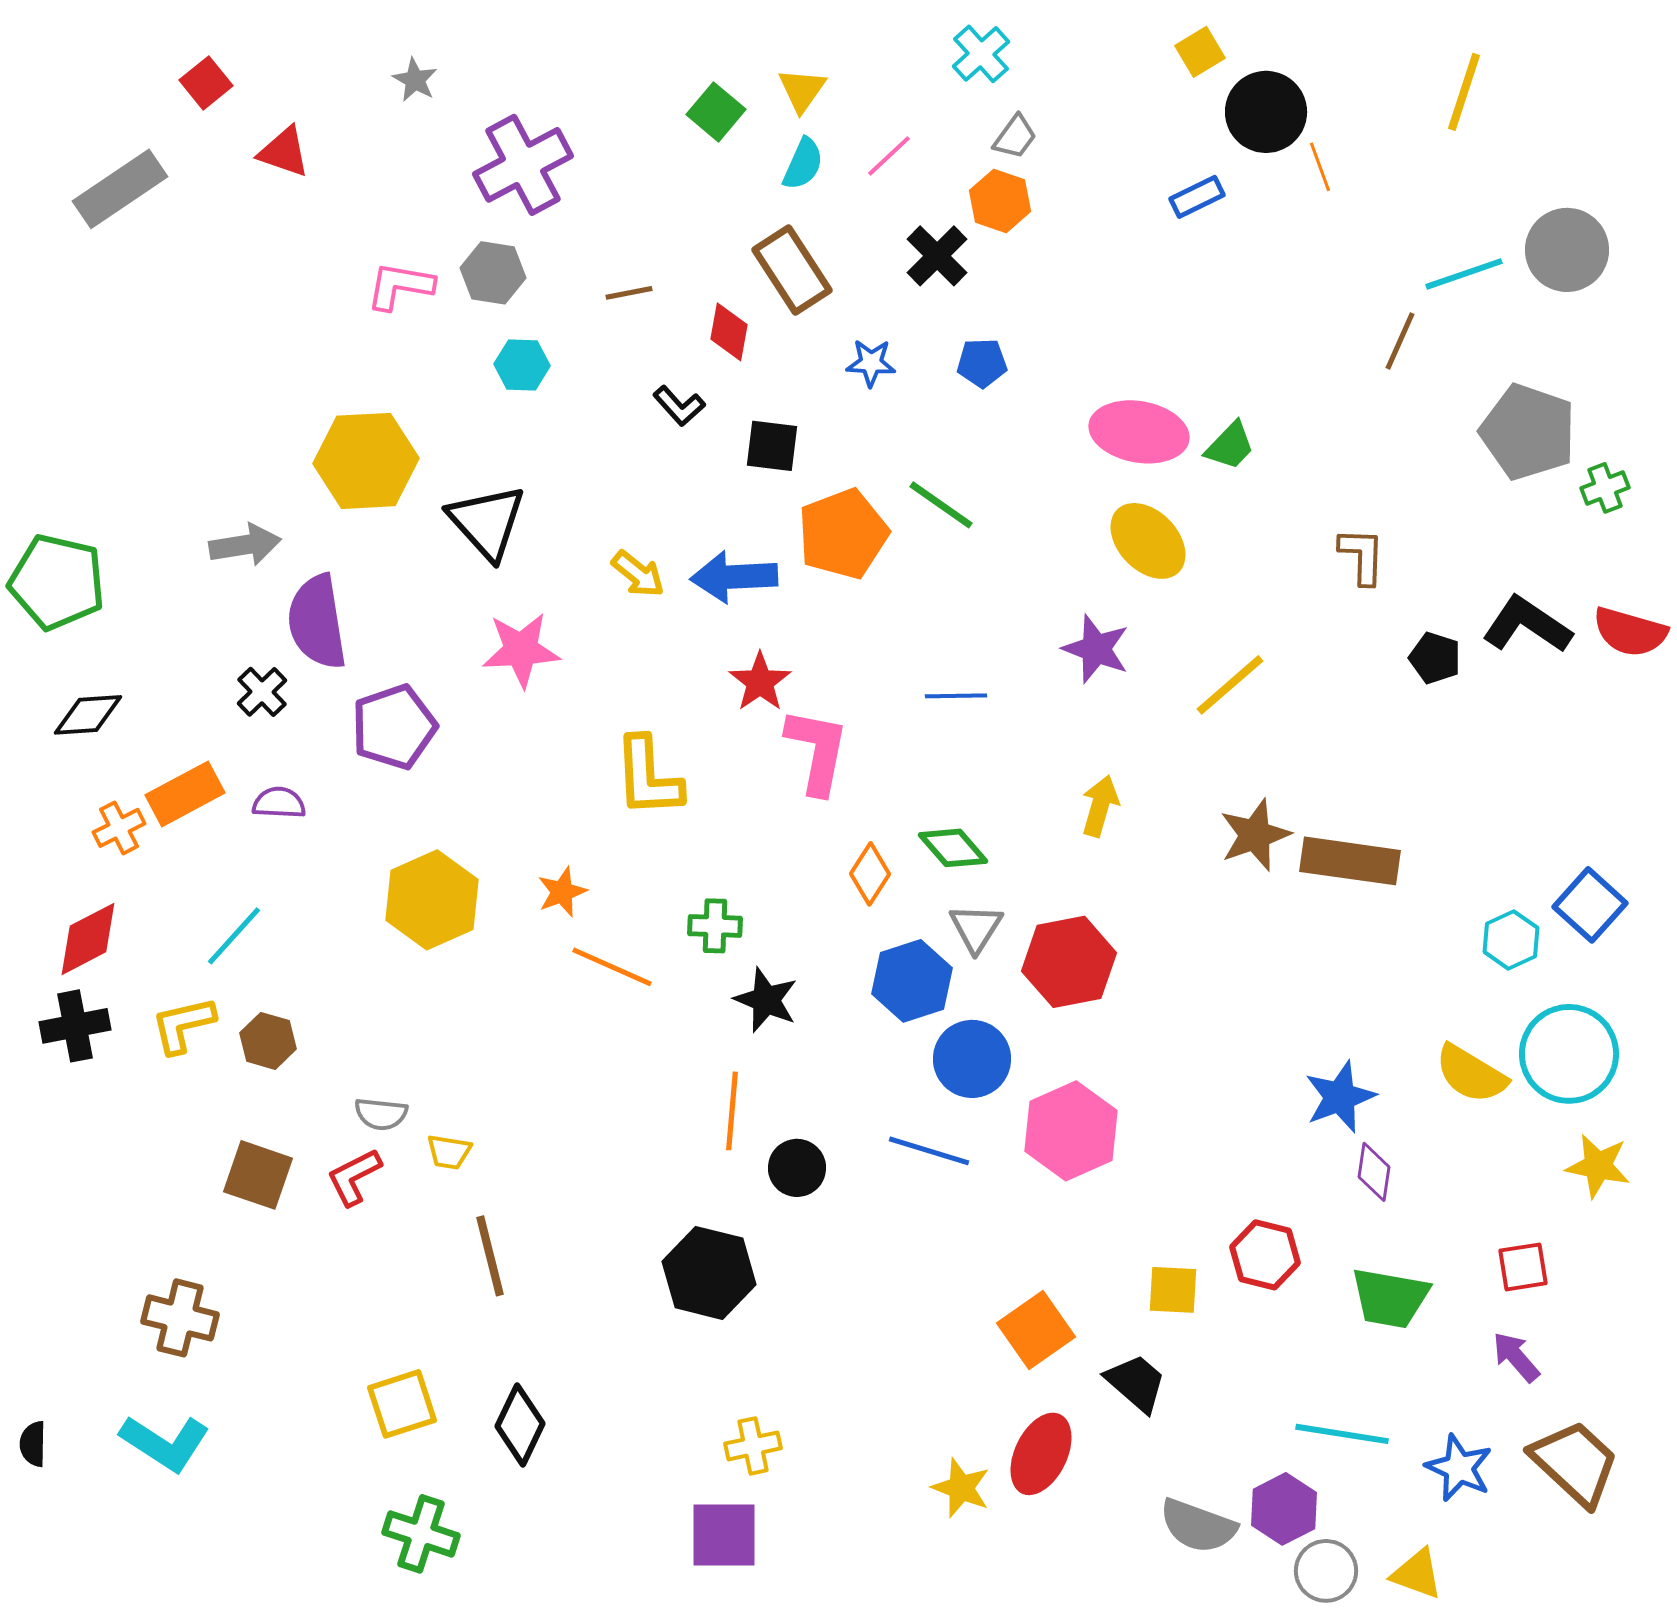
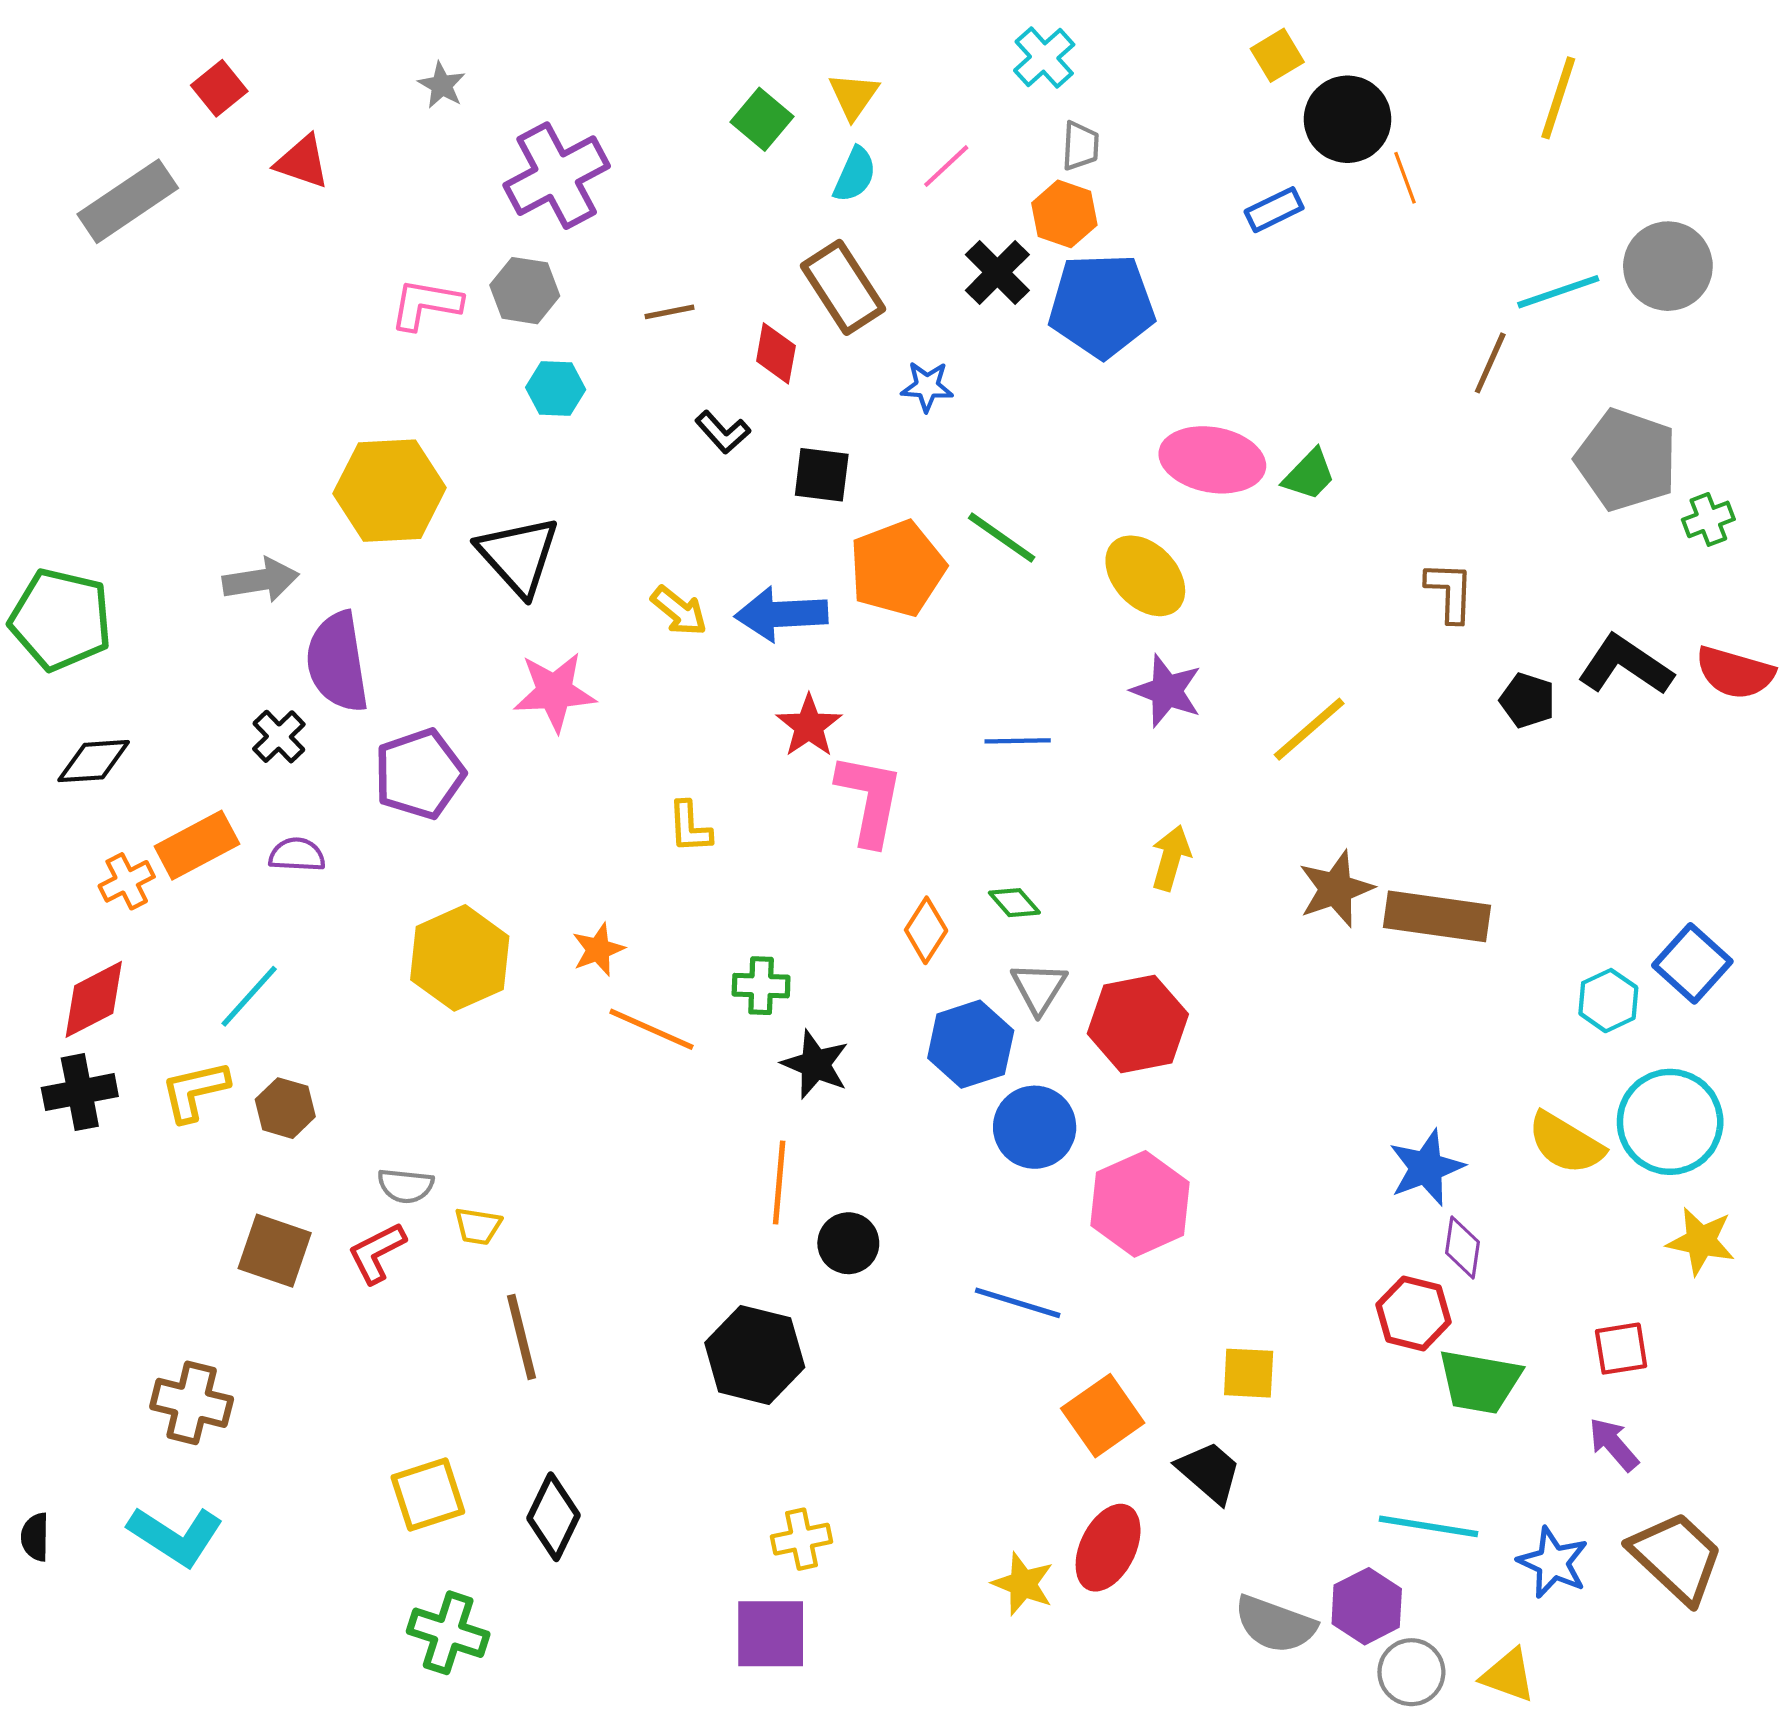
gray trapezoid: (1015, 137) -> (1080, 146), turned -33
blue pentagon: (982, 363) -> (1102, 305), moved, size x2.0
yellow ellipse: (1148, 541) -> (1145, 576), moved
yellow L-shape: (648, 777) -> (690, 827), size x0.6
green diamond: (953, 848) -> (1014, 903), size x0.7
blue line: (929, 1151) -> (1018, 1303), moved
red hexagon: (1265, 1255) -> (1414, 1313), moved

